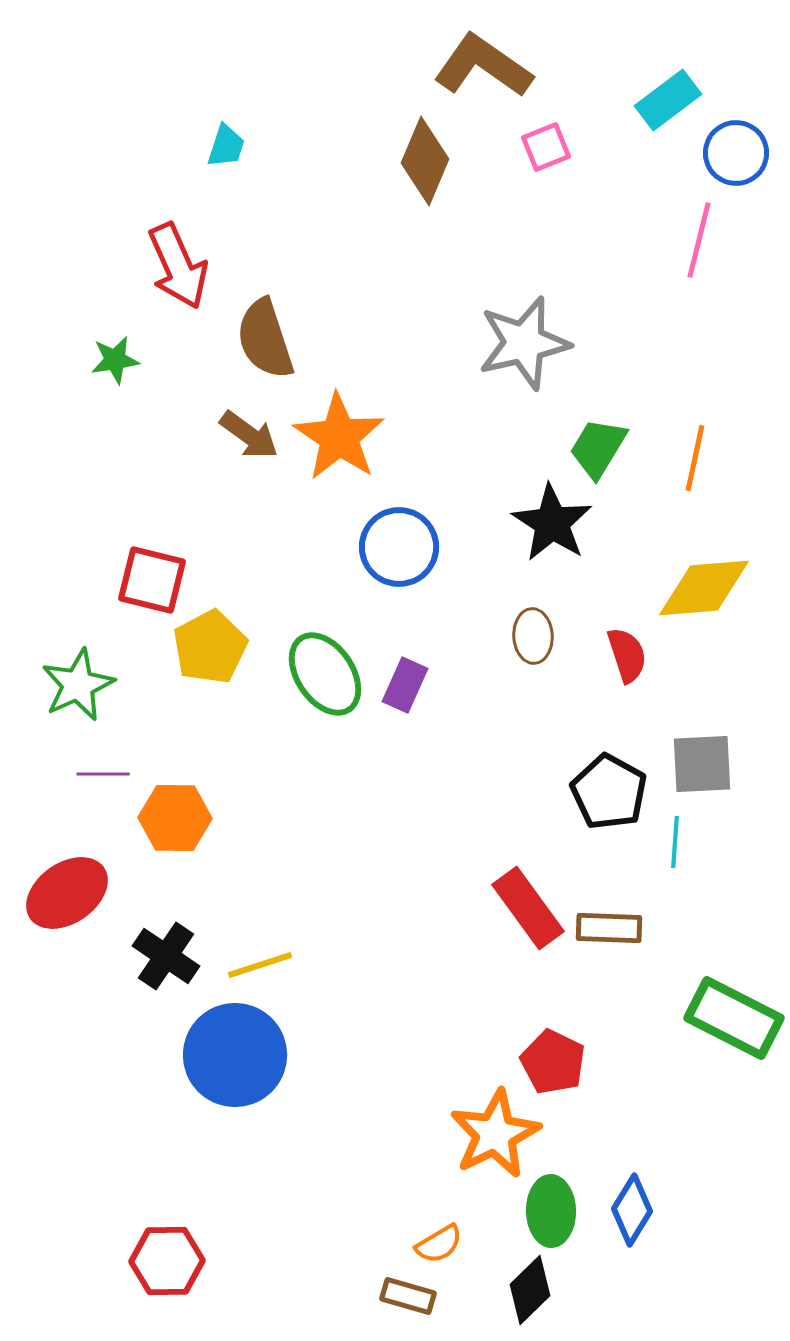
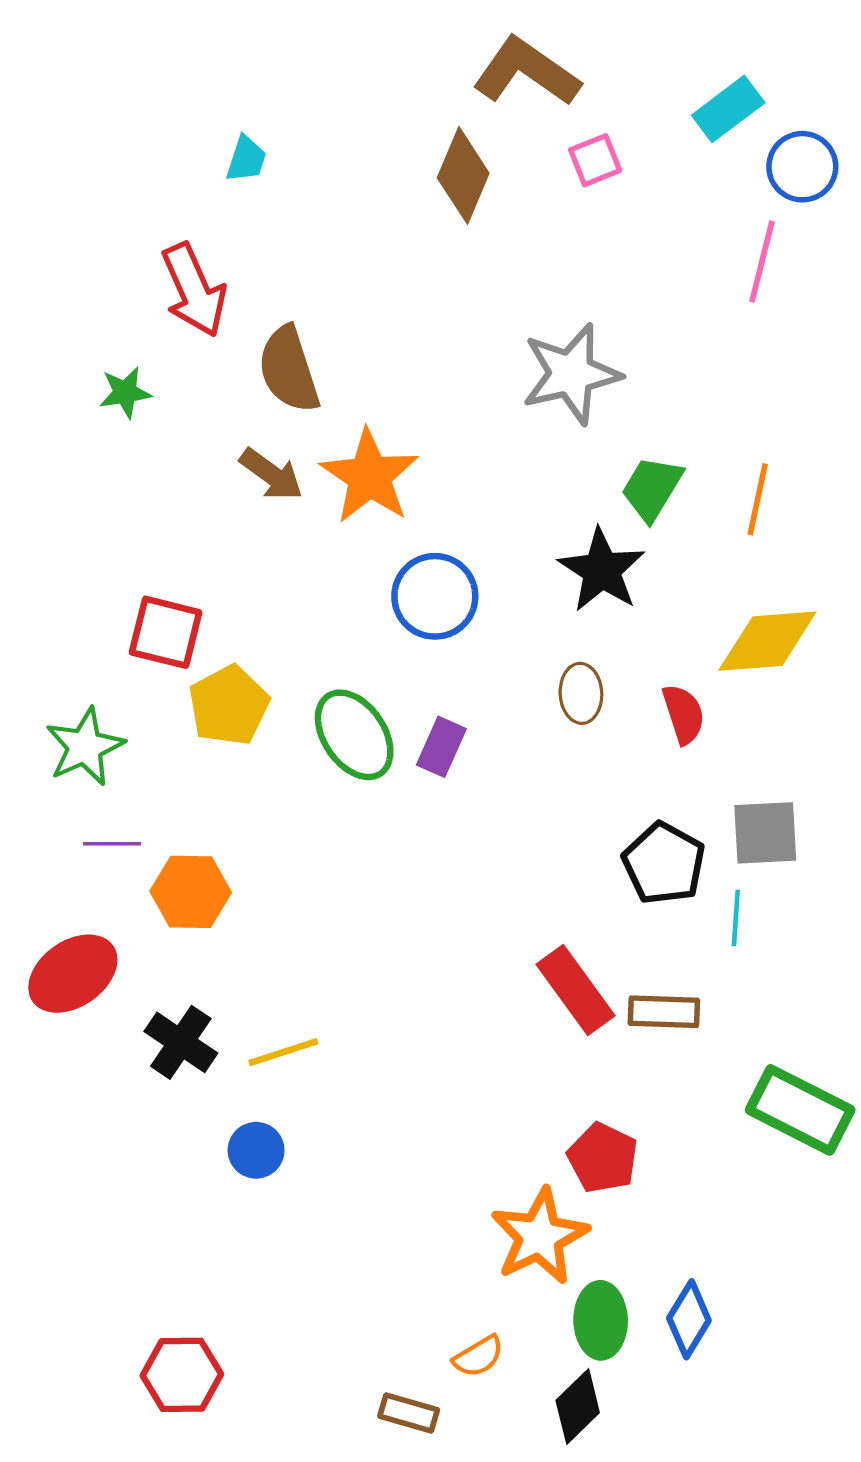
blue circle: (235, 1055) -> (256, 1150), size x0.5
brown rectangle: (408, 1296) -> (409, 1413), moved

